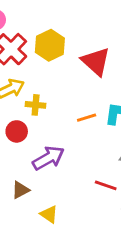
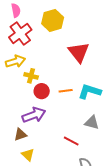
yellow hexagon: (50, 45) -> (53, 20), moved
red circle: (17, 131) -> (42, 91), moved
brown triangle: (20, 190) -> (20, 135), moved

